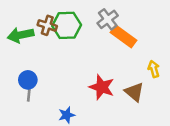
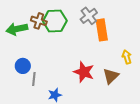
orange rectangle: (123, 36) -> (102, 30), turned 45
brown triangle: (134, 92) -> (111, 76), turned 36
gray line: (29, 93) -> (34, 79), moved

